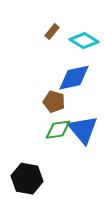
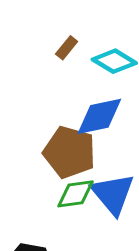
brown pentagon: (54, 102) -> (70, 152), size x1.6

